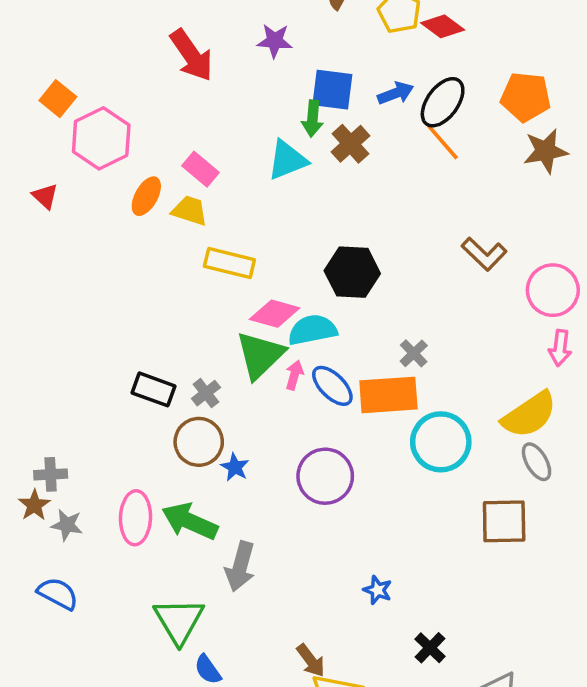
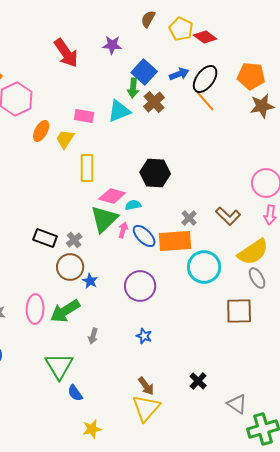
blue square: (332, 90) -> (144, 72), turned 35
pink rectangle: (201, 169) -> (84, 116), moved, turned -30
yellow trapezoid: (190, 211) -> (65, 139), turned -75
brown L-shape: (484, 254) -> (228, 216), moved
yellow rectangle: (229, 263) -> (87, 168), turned 76
cyan semicircle: (313, 330) -> (133, 205), size x0.6
green arrow: (190, 521) -> (65, 311), turned -56
gray arrow: (240, 567) -> (93, 336), size x0.6
blue star: (378, 590) -> (144, 336), moved
brown arrow: (311, 660) -> (146, 386), moved

